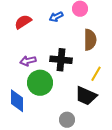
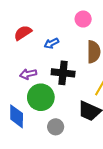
blue arrow: (56, 17) -> (51, 43), moved
gray circle: (67, 120) -> (56, 127), moved

